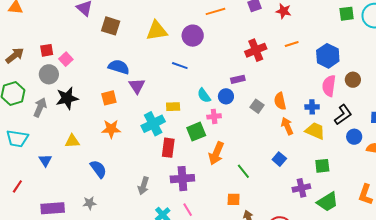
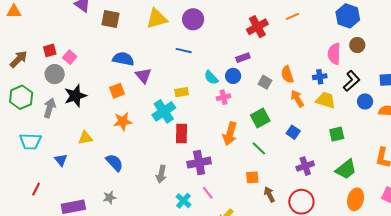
blue hexagon: (328, 56) -> (348, 16), moved
green square: (196, 132) -> (260, 118), moved
purple cross: (301, 188) -> (305, 166), moved

